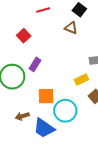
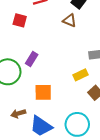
red square: (24, 36) -> (20, 20), moved, turned -32
cyan circle: (65, 111) -> (77, 124), moved

